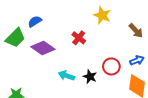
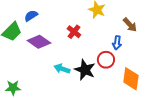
blue arrow: (137, 60) -> (117, 43), moved, turned 120
black star: (90, 77) -> (85, 70), size x1.5

